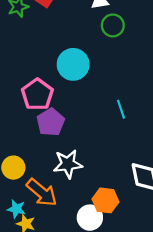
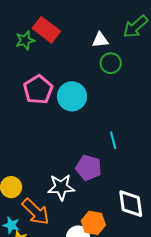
pink pentagon: (37, 94) -> (38, 90), moved
purple pentagon: (51, 122) -> (89, 168), moved, turned -30

